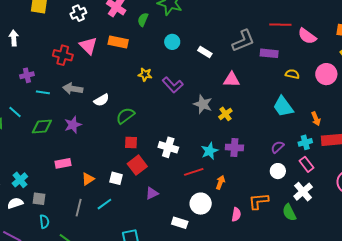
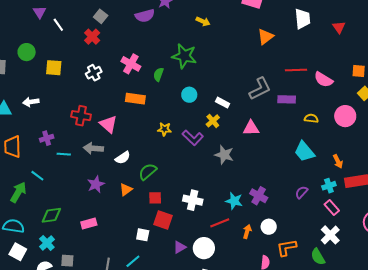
white arrow: (14, 38) -> (31, 102), turned -91
pink triangle: (88, 46) -> (108, 124), moved
yellow cross: (225, 114) -> (213, 121), moved
green diamond: (42, 127) -> (51, 215), moved
purple cross: (234, 147) -> (259, 196), turned 30
cyan star: (210, 151) -> (234, 201), turned -30
red square: (137, 165) -> (163, 220), turned -30
white circle: (278, 171) -> (269, 227), moved
orange triangle: (88, 179) -> (126, 190), moved
white circle: (201, 204) -> (204, 248), moved

